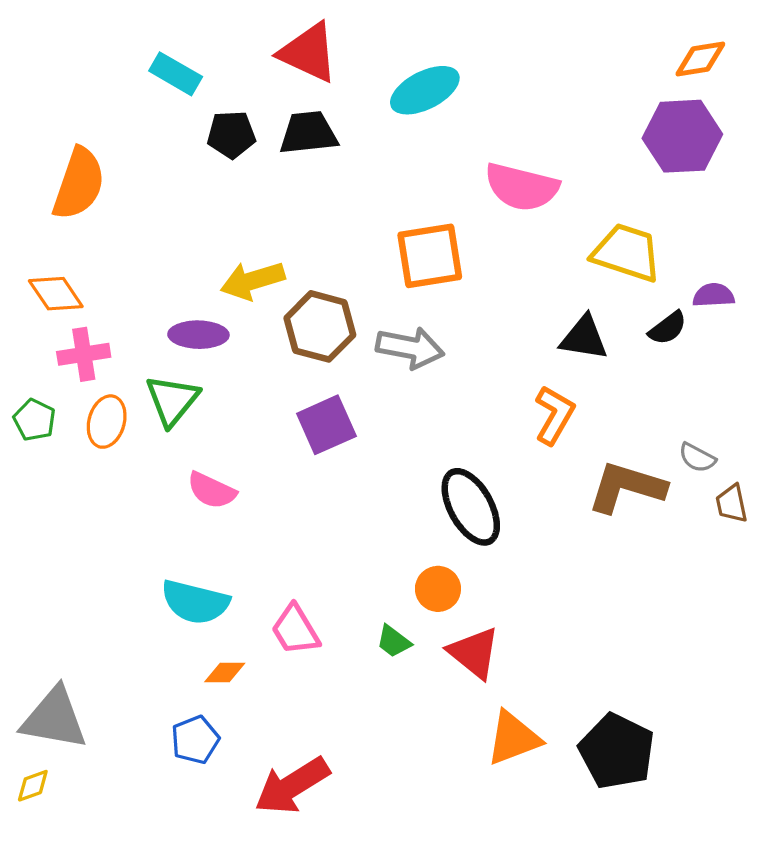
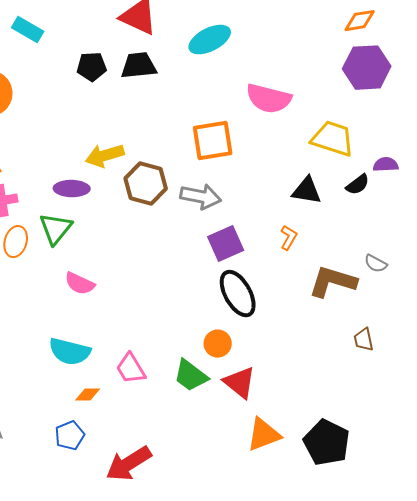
orange diamond: (700, 59) -> (360, 21), moved
cyan rectangle: (176, 74) -> (28, 30), moved
orange L-shape: (554, 415) -> (289, 238), size x0.7
purple square: (326, 425) -> (226, 244), moved
brown trapezoid: (732, 504) -> (364, 340), moved
green trapezoid: (394, 641) -> (191, 376), size x1.6

